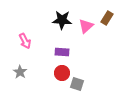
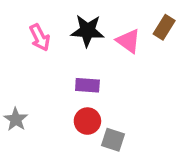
pink triangle: (86, 26) -> (128, 41), turned -42
pink arrow: (25, 41) -> (40, 38), moved

